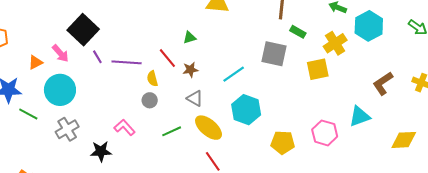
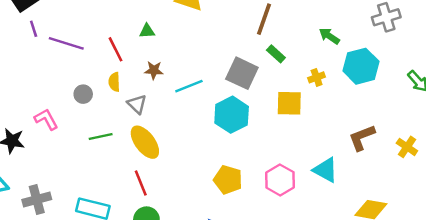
yellow cross: (335, 43) -> (317, 77), size x0.6
brown star: (190, 70) -> (154, 70), moved
yellow semicircle: (152, 79) -> (114, 82), moved
cyan hexagon: (246, 110) -> (232, 115), moved
cyan triangle: (360, 116) -> (325, 170), turned 35

